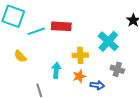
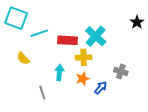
red rectangle: (61, 26) -> (67, 40), moved
cyan cross: (108, 41) -> (96, 36), moved
blue arrow: (97, 85) -> (101, 88), turned -56

